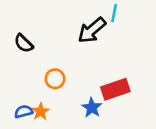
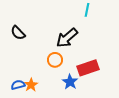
black arrow: (92, 30) -> (67, 38), moved
orange circle: (55, 79) -> (55, 60), moved

